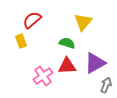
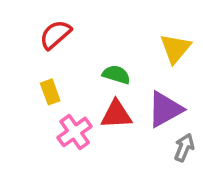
yellow triangle: (83, 22) -> (175, 48), moved
yellow rectangle: (21, 41) -> (50, 92), moved

